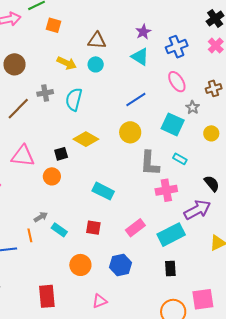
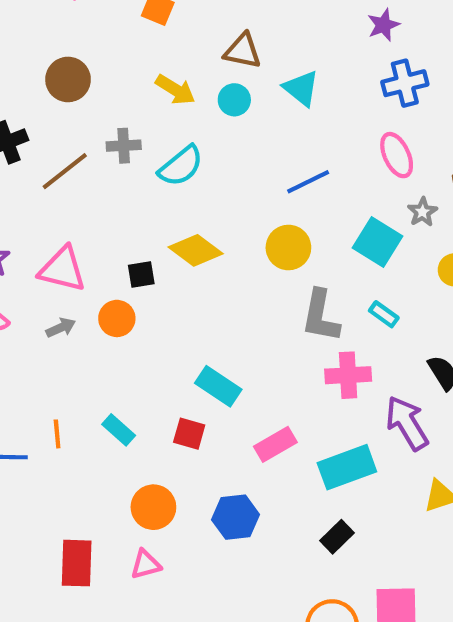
purple star: (143, 32) -> (383, 25), moved
cyan triangle: (140, 57) -> (301, 88), moved
cyan semicircle: (74, 99) -> (181, 166), turned -150
cyan rectangle: (103, 191) -> (218, 386), moved
purple arrow: (197, 210) -> (407, 423), turned -100
gray arrow: (41, 217) -> (61, 328), moved
black rectangle: (170, 269) -> (337, 537), turned 42
pink triangle: (100, 301) -> (146, 564), moved

